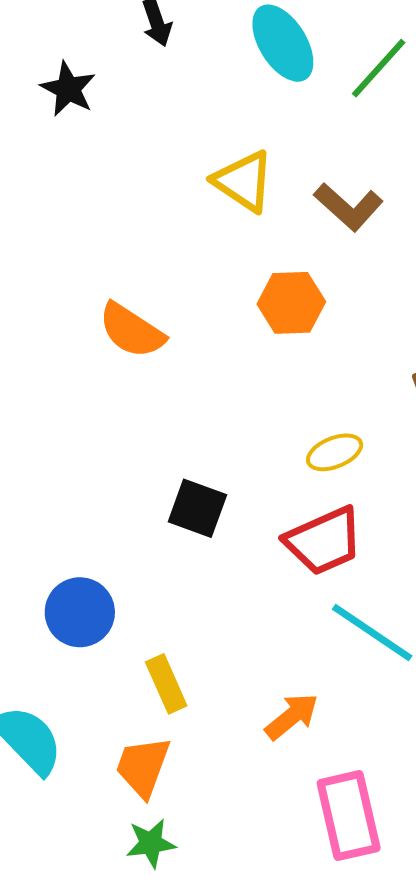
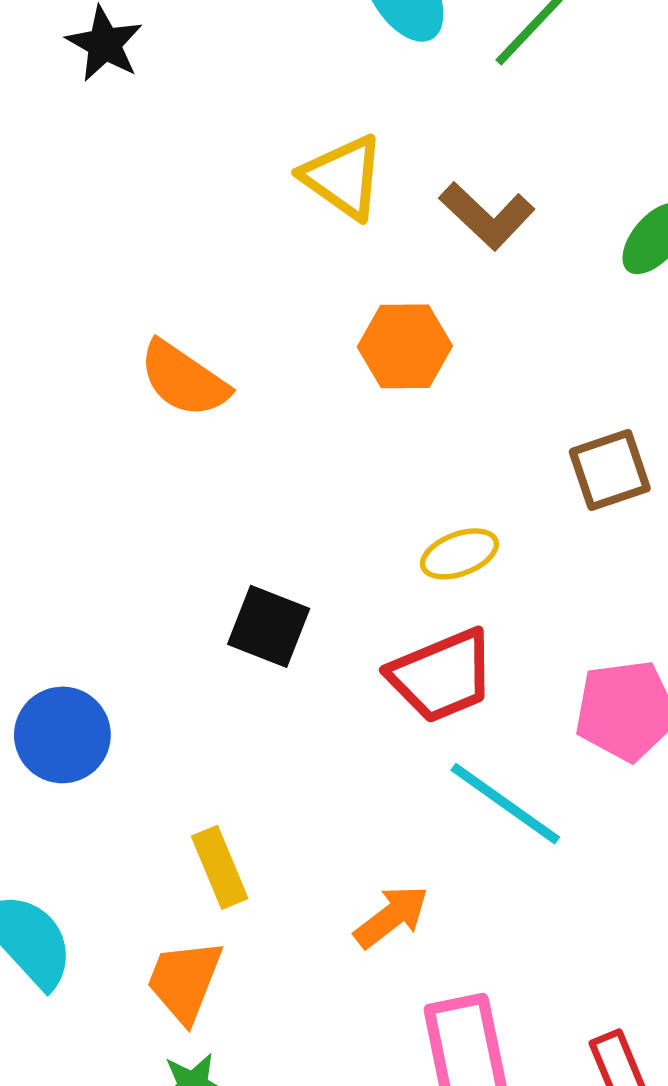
blue circle: (80, 612) -> (62, 735), moved

